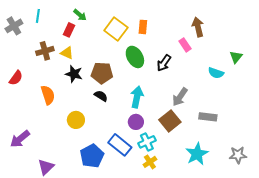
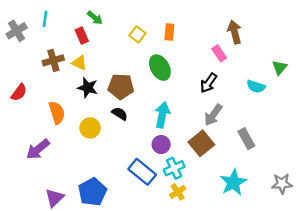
yellow square: (116, 29) -> (137, 34), size x0.6
red rectangle: (69, 30) -> (82, 36), turned -48
black arrow: (164, 63) -> (208, 83), moved
gray rectangle: (208, 117) -> (246, 139), turned 54
yellow circle: (76, 120) -> (90, 128), moved
purple arrow: (20, 139) -> (38, 149), moved
blue pentagon: (92, 156) -> (92, 192), moved

